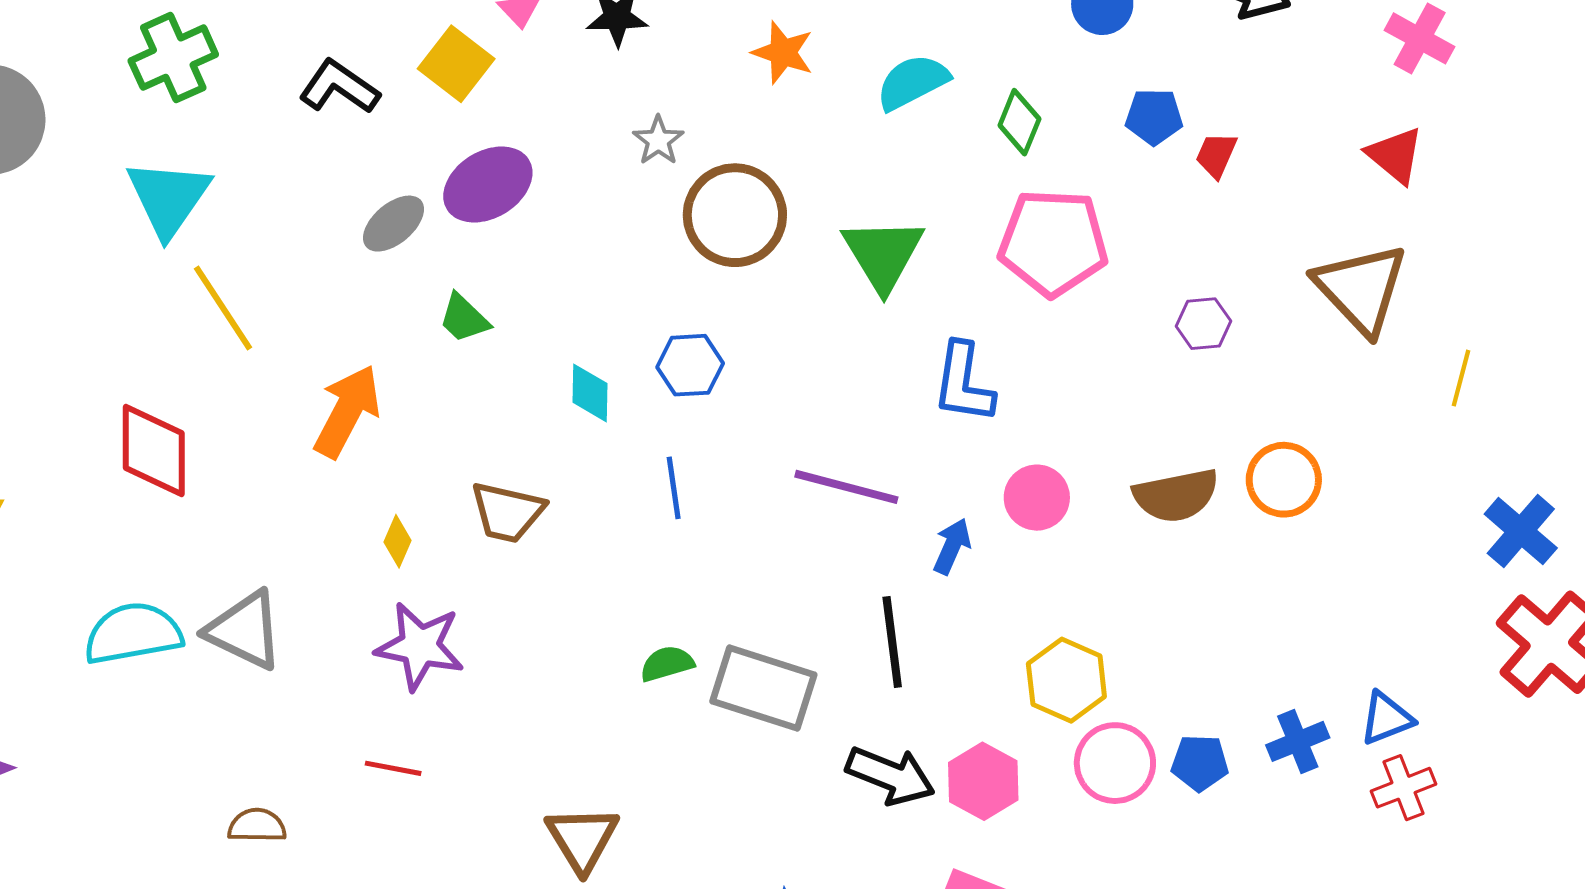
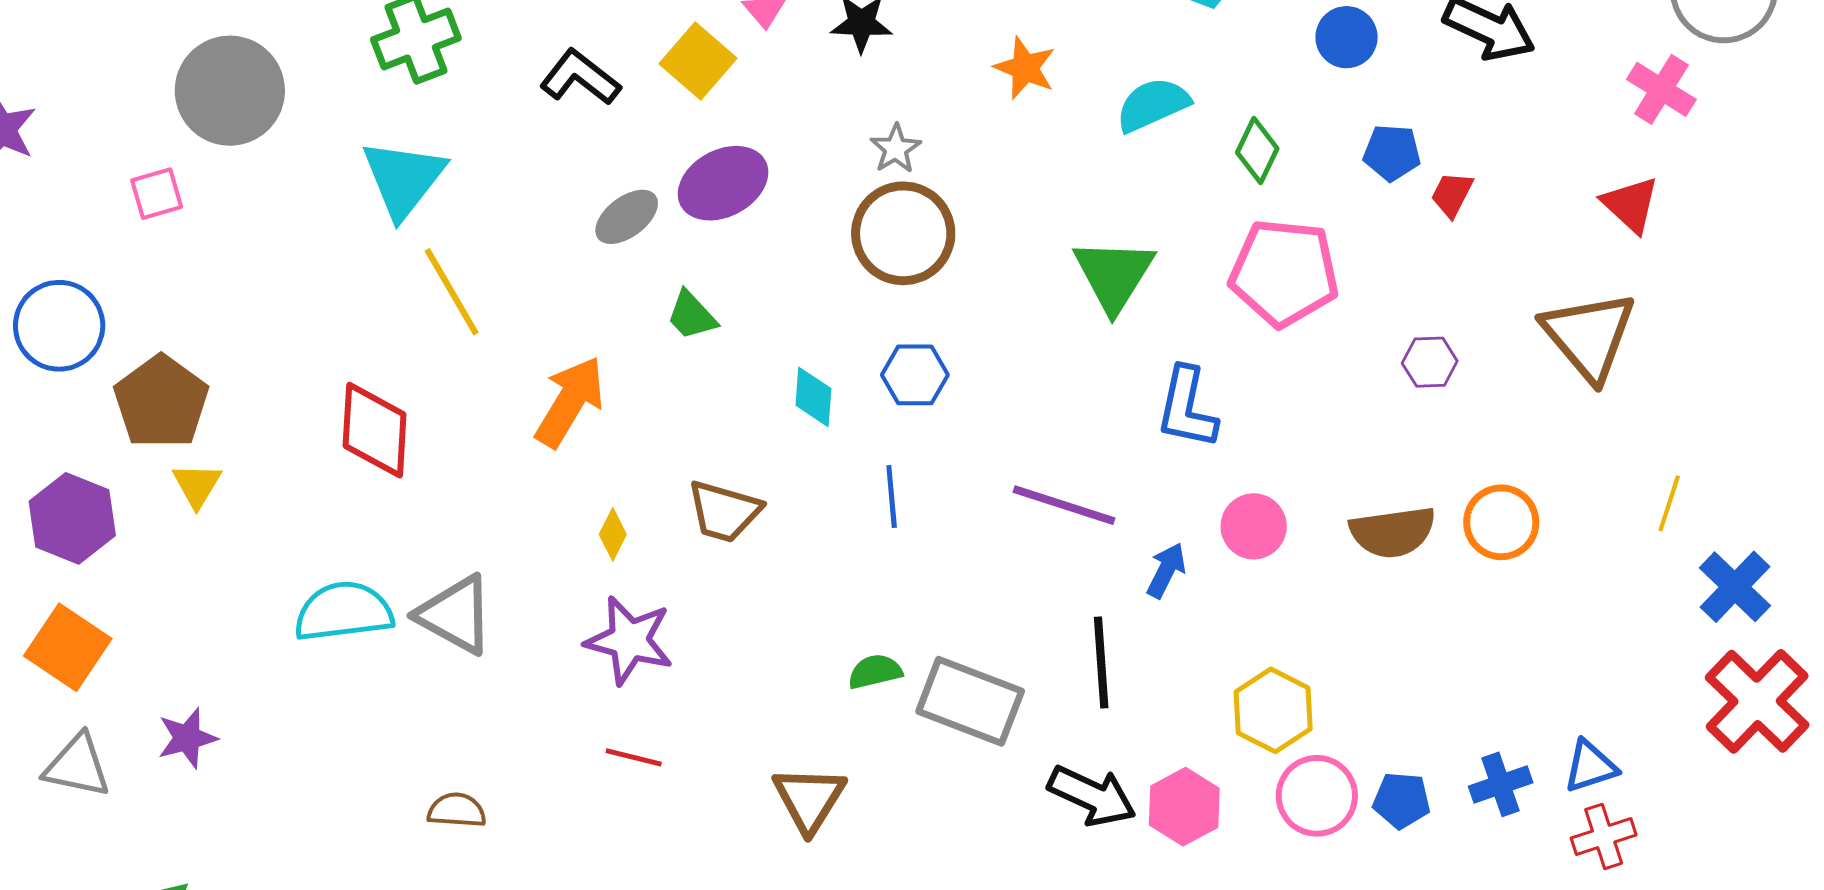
brown circle: (735, 215) -> (903, 233), moved
yellow line: (1461, 378) -> (1669, 503), moved
red line: (393, 768) -> (634, 757), moved
brown triangle: (582, 839) -> (809, 799), moved

